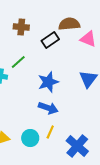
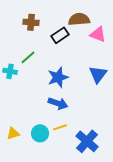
yellow line: (50, 132) -> (60, 127), turned 48

